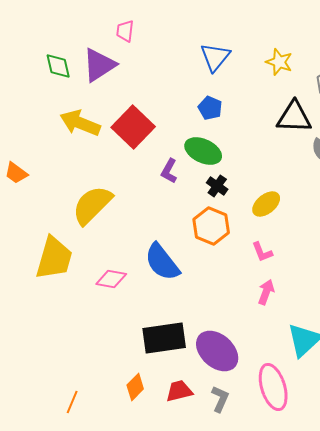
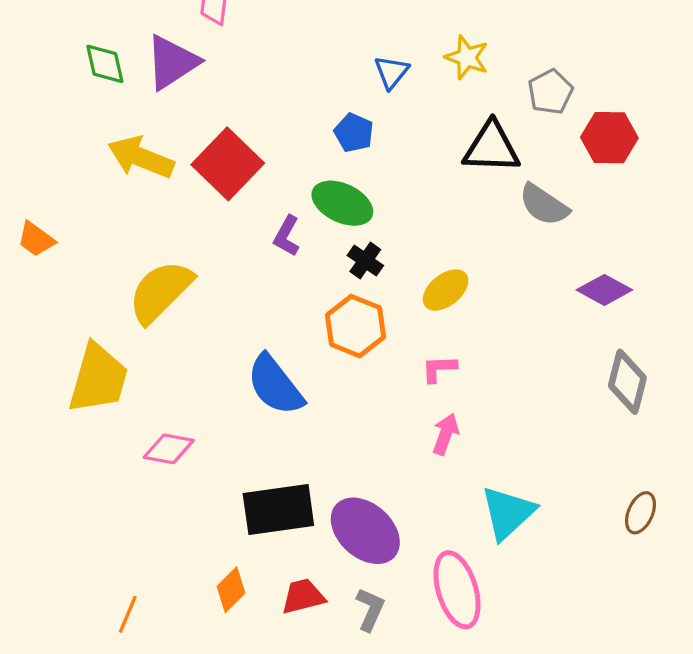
blue triangle: (215, 57) -> (391, 72), moved, size x0.7
pink L-shape: (262, 252) -> (439, 369), turned 110
pink diamond: (111, 279) -> (169, 449), moved

